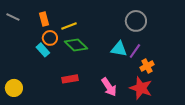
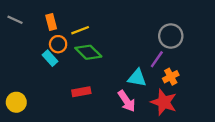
gray circle: (136, 21) -> (171, 36), moved
cyan triangle: (119, 49) -> (137, 78), moved

